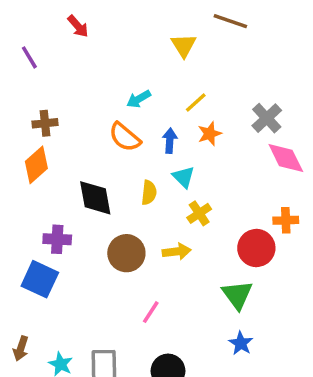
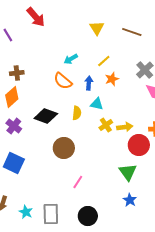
brown line: (230, 21) -> (132, 32), moved
red arrow: (78, 26) -> (36, 17), size x1.5
cyan triangle: (184, 177) -> (97, 104), turned -32
black diamond: (95, 198) -> (46, 116), turned -60
purple cross: (57, 239) -> (14, 126), moved, turned 35
yellow arrow: (177, 251) -> (125, 127), moved

